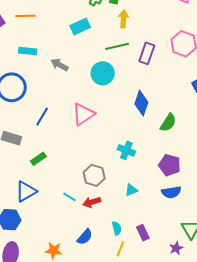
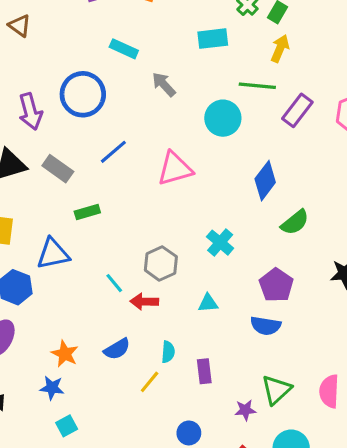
yellow line: (120, 249) -> (150, 382), moved

